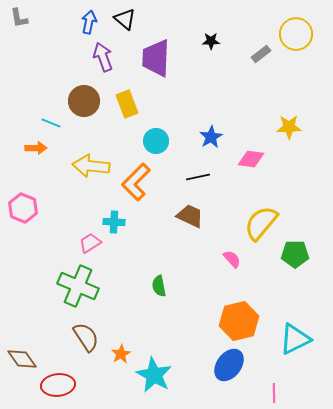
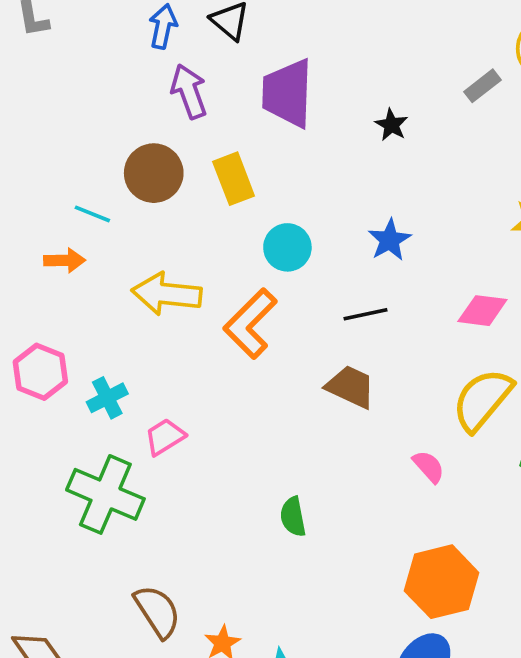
black star: (211, 41) -> (391, 125), moved, turned 30
pink diamond: (251, 159) -> (482, 311), moved
cyan cross: (114, 222) -> (107, 398), moved, turned -30
green cross: (78, 286) -> (105, 494), moved

